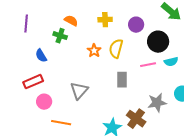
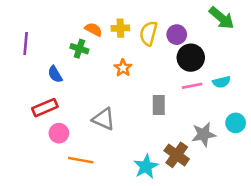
yellow cross: (105, 20) -> (120, 28), moved
purple line: (26, 24) -> (26, 44), moved
black circle: (158, 42) -> (191, 58), moved
yellow semicircle: (116, 49) -> (149, 33), moved
gray triangle: (79, 91) -> (104, 119), turned -48

